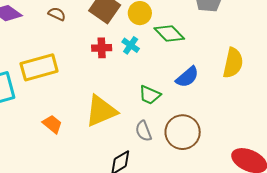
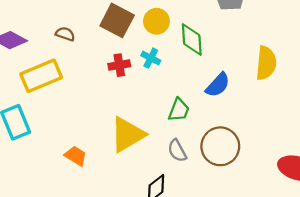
green diamond: (169, 33) -> (192, 39), turned 48
yellow rectangle: (39, 67) -> (41, 76), moved
green trapezoid: (150, 95) -> (179, 110), turned -85

